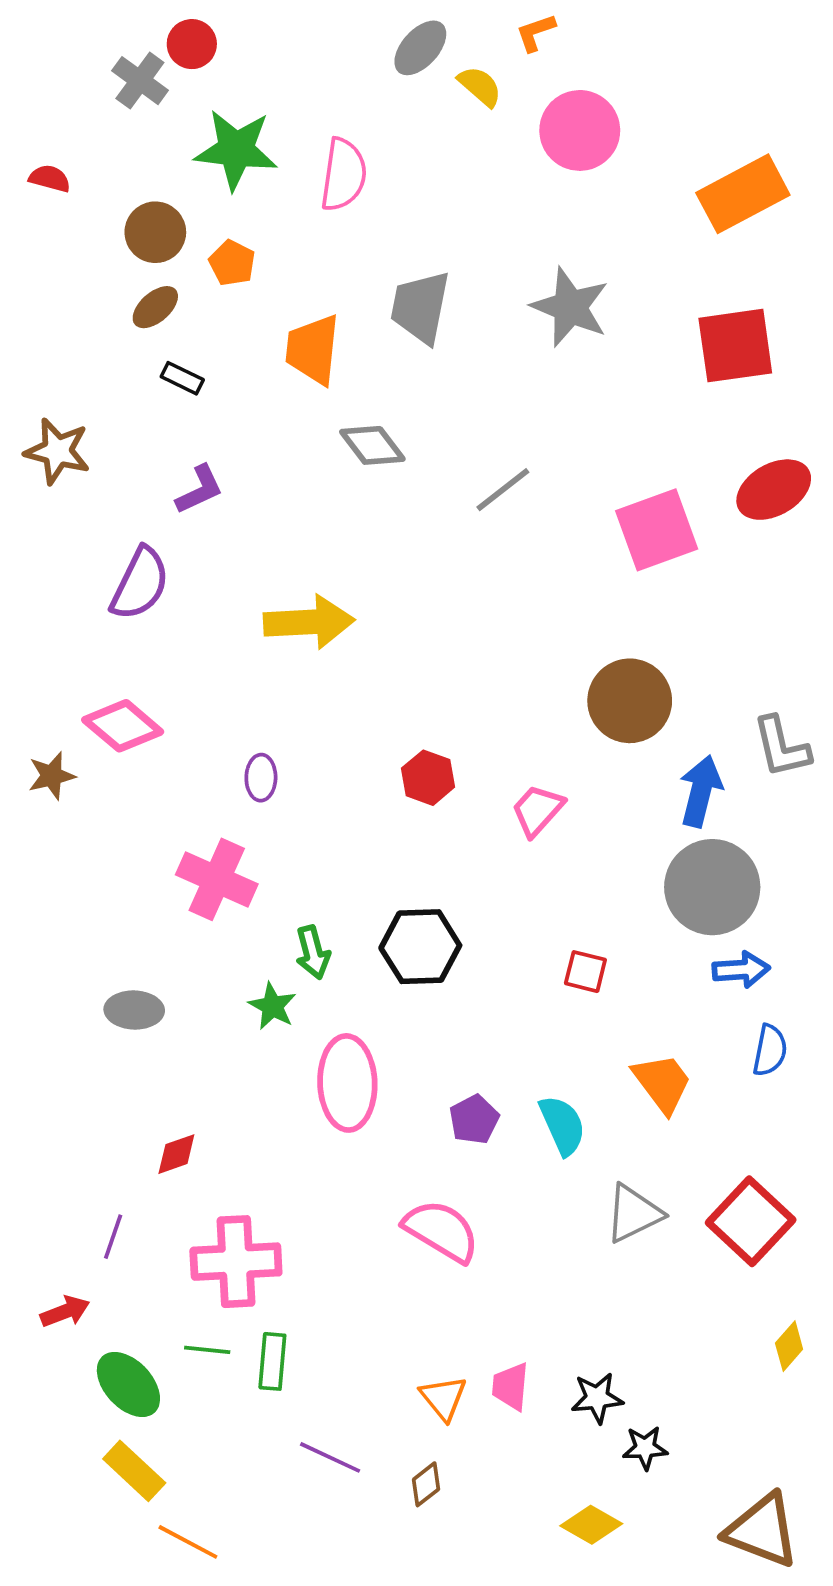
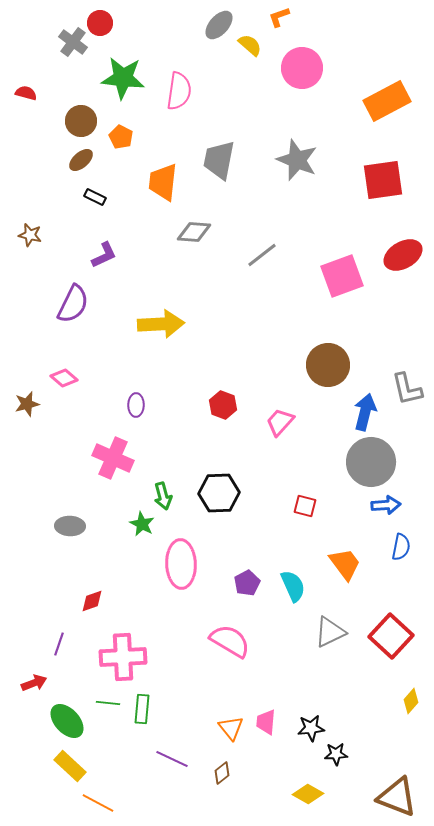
gray diamond: (372, 445) -> (194, 232), turned -48
brown star: (57, 451) -> (30, 235), size x0.7
pink diamond: (123, 726) -> (64, 378), size x0.7

